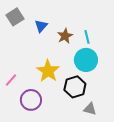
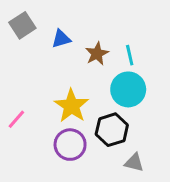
blue triangle: (41, 26) -> (61, 39), turned 32
purple circle: (31, 100) -> (70, 145), moved

